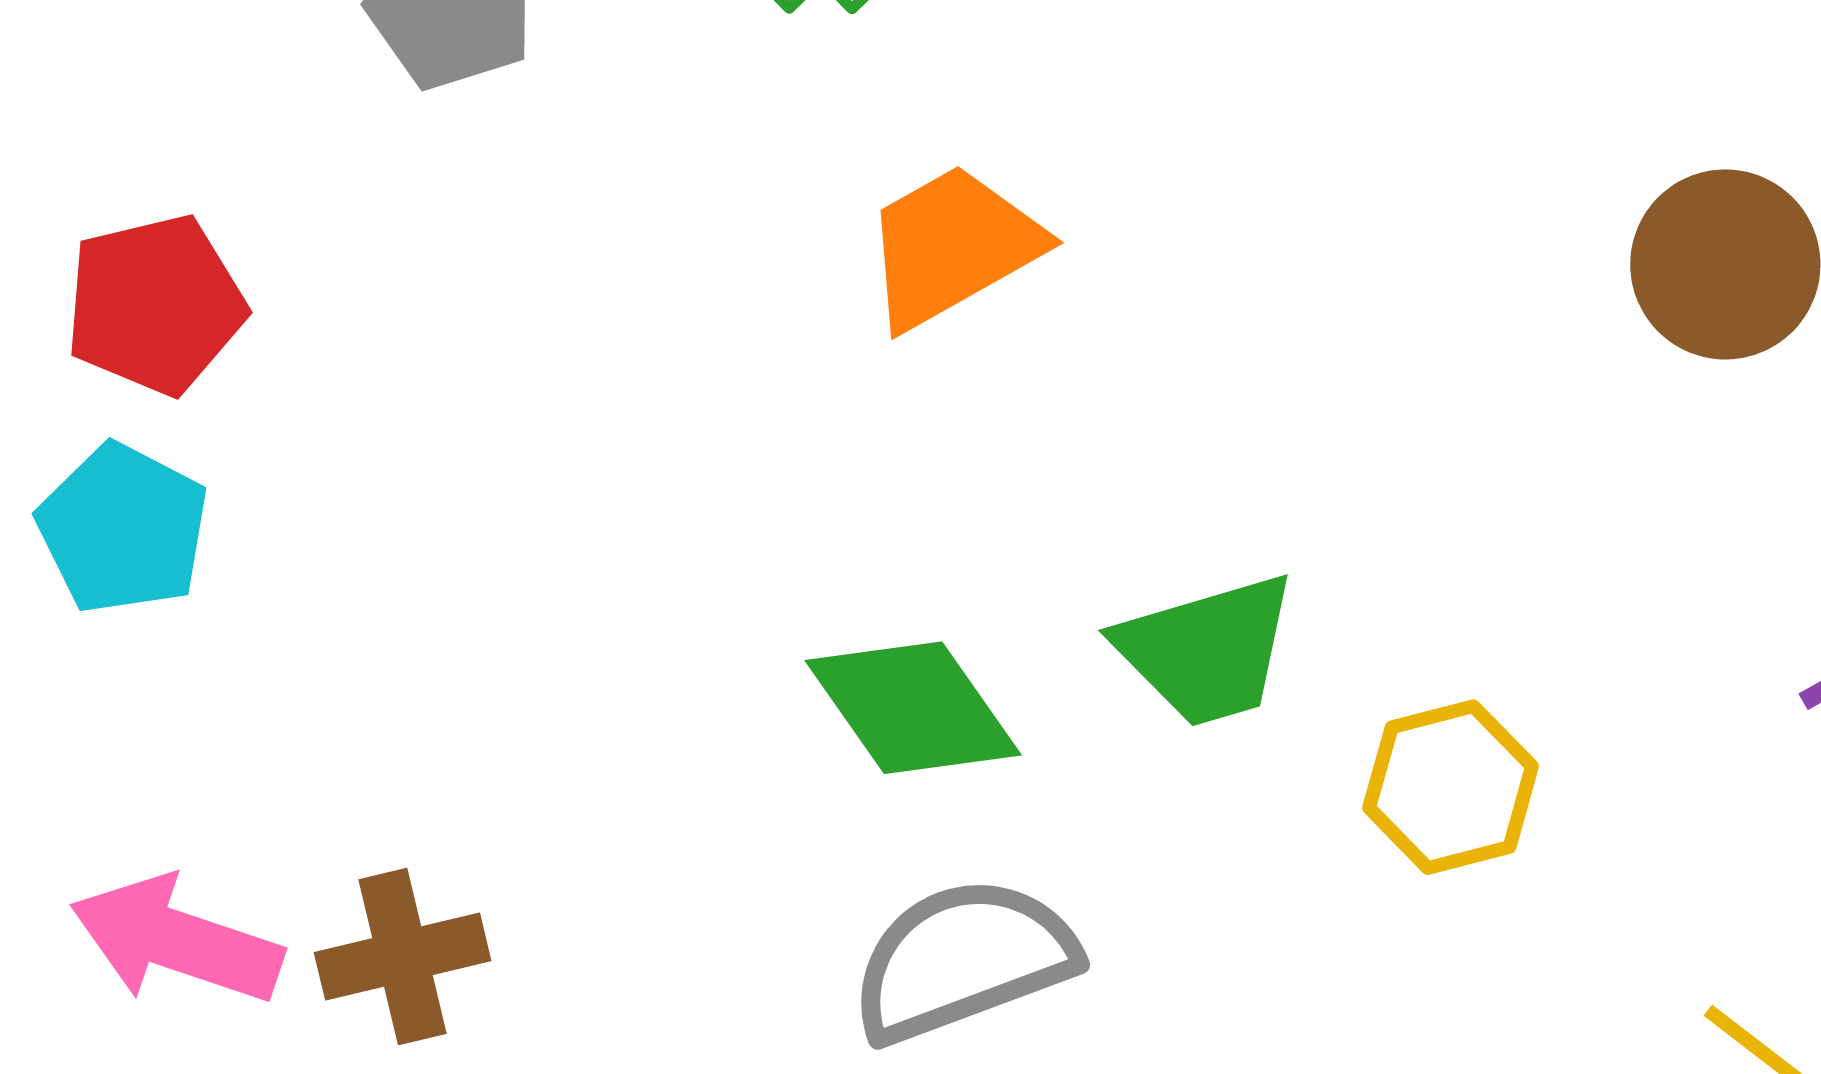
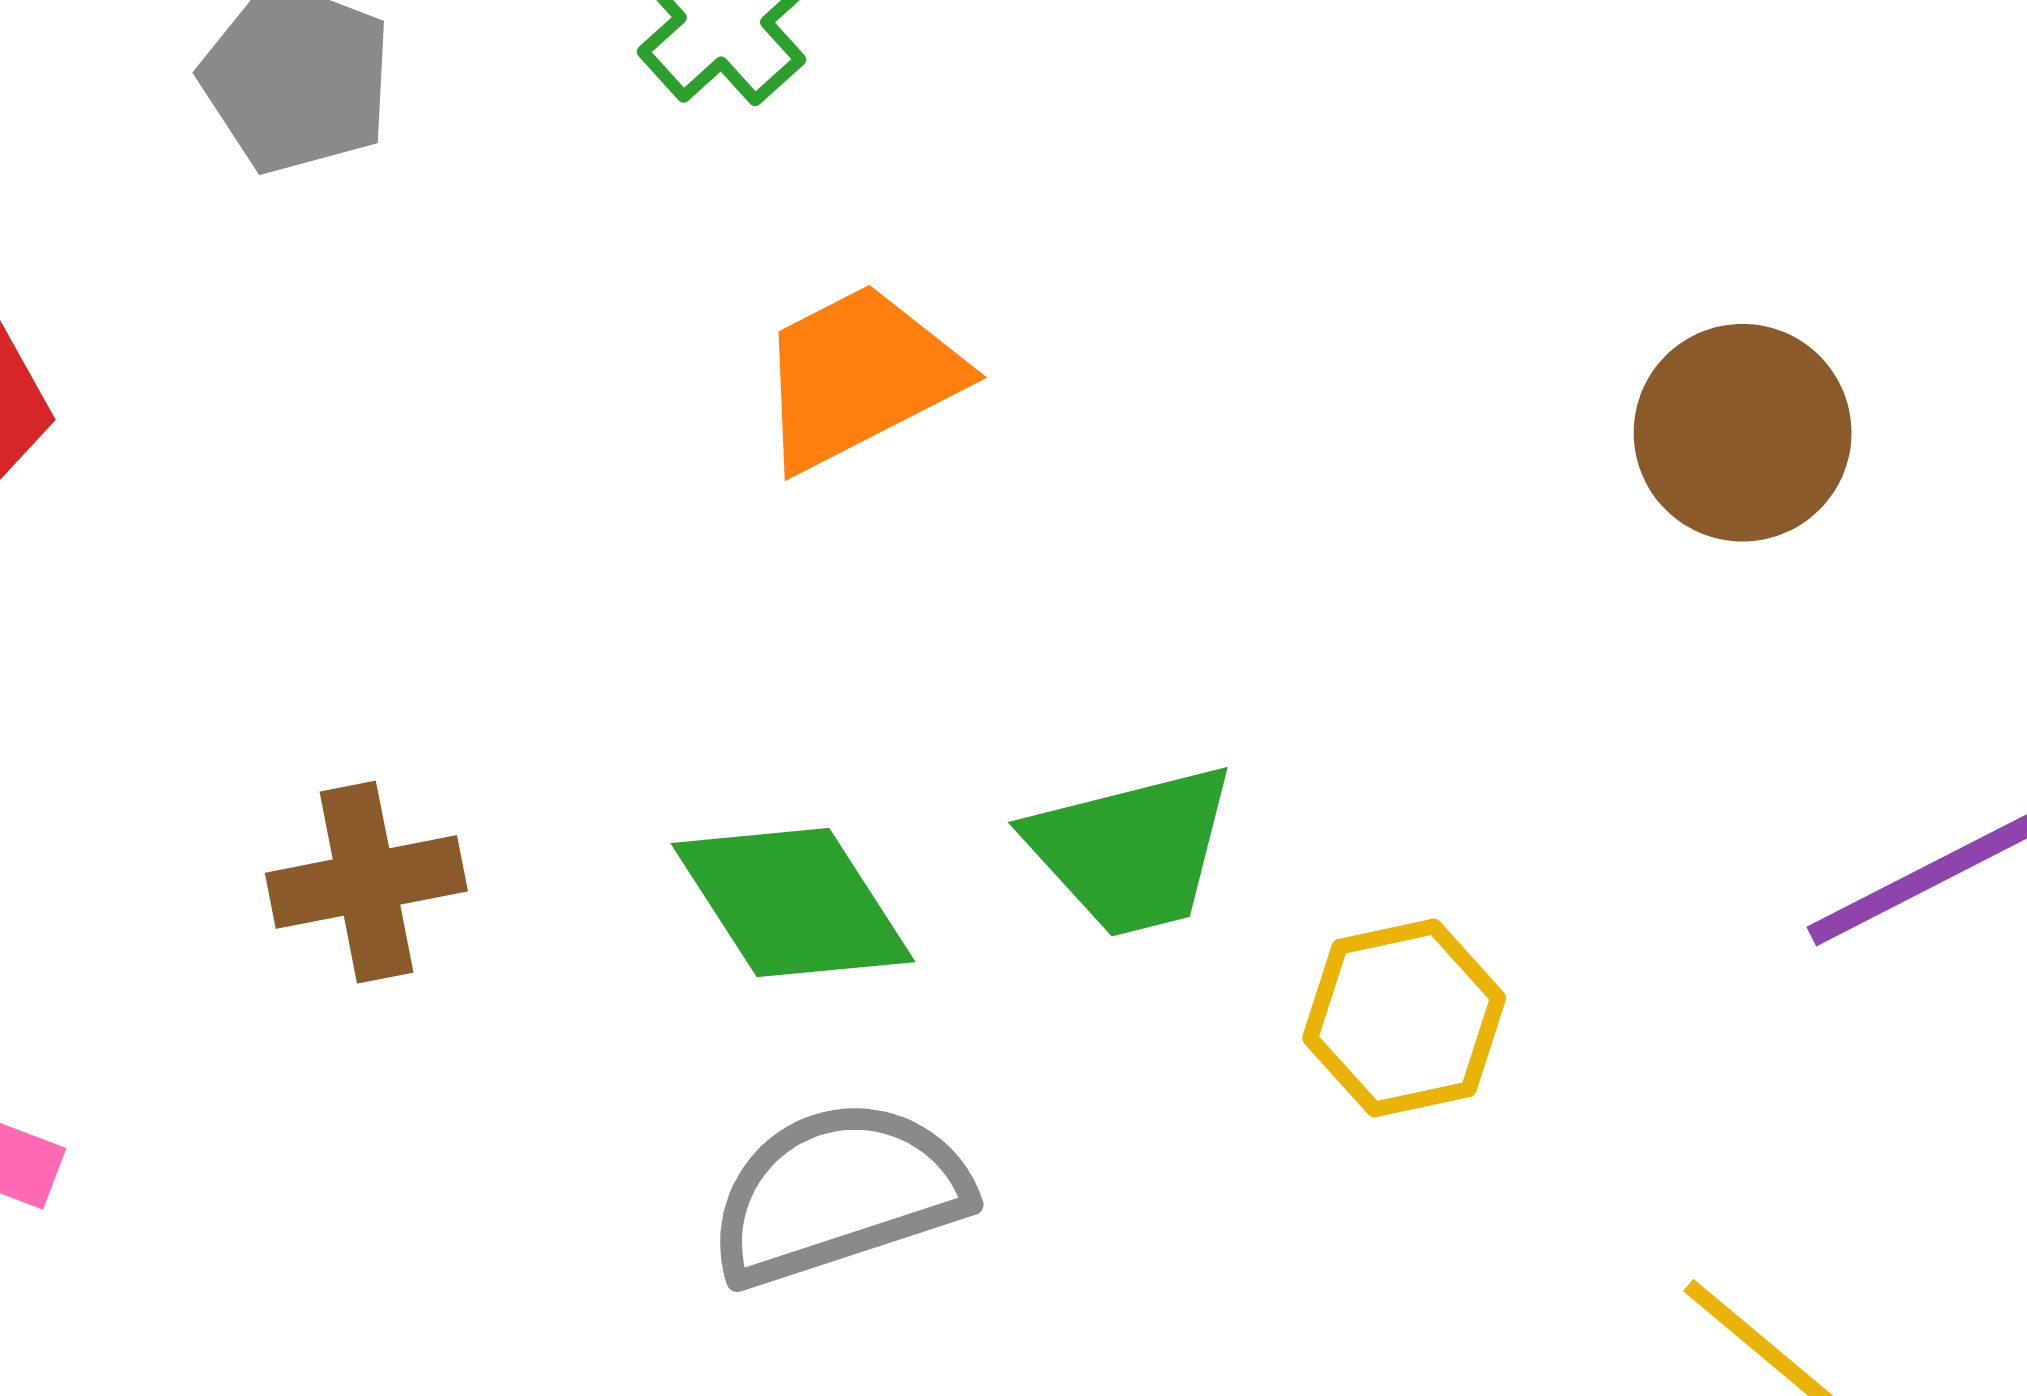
brown cross: (403, 957) -> (366, 882), moved

